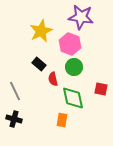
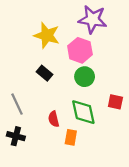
yellow star: (41, 31) -> (47, 35), turned -30
red semicircle: (53, 79) -> (54, 119), moved

